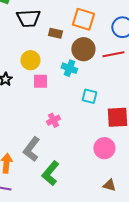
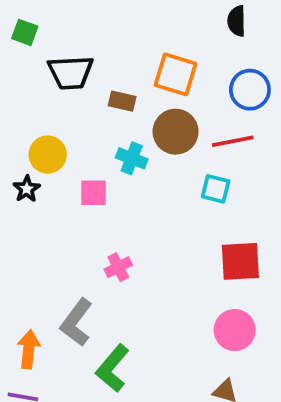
yellow circle: (30, 60) -> (48, 155), moved
cyan cross: (69, 68) -> (132, 158), moved
cyan square: (89, 96) -> (216, 189), moved
pink circle: (104, 148) -> (235, 330), moved

